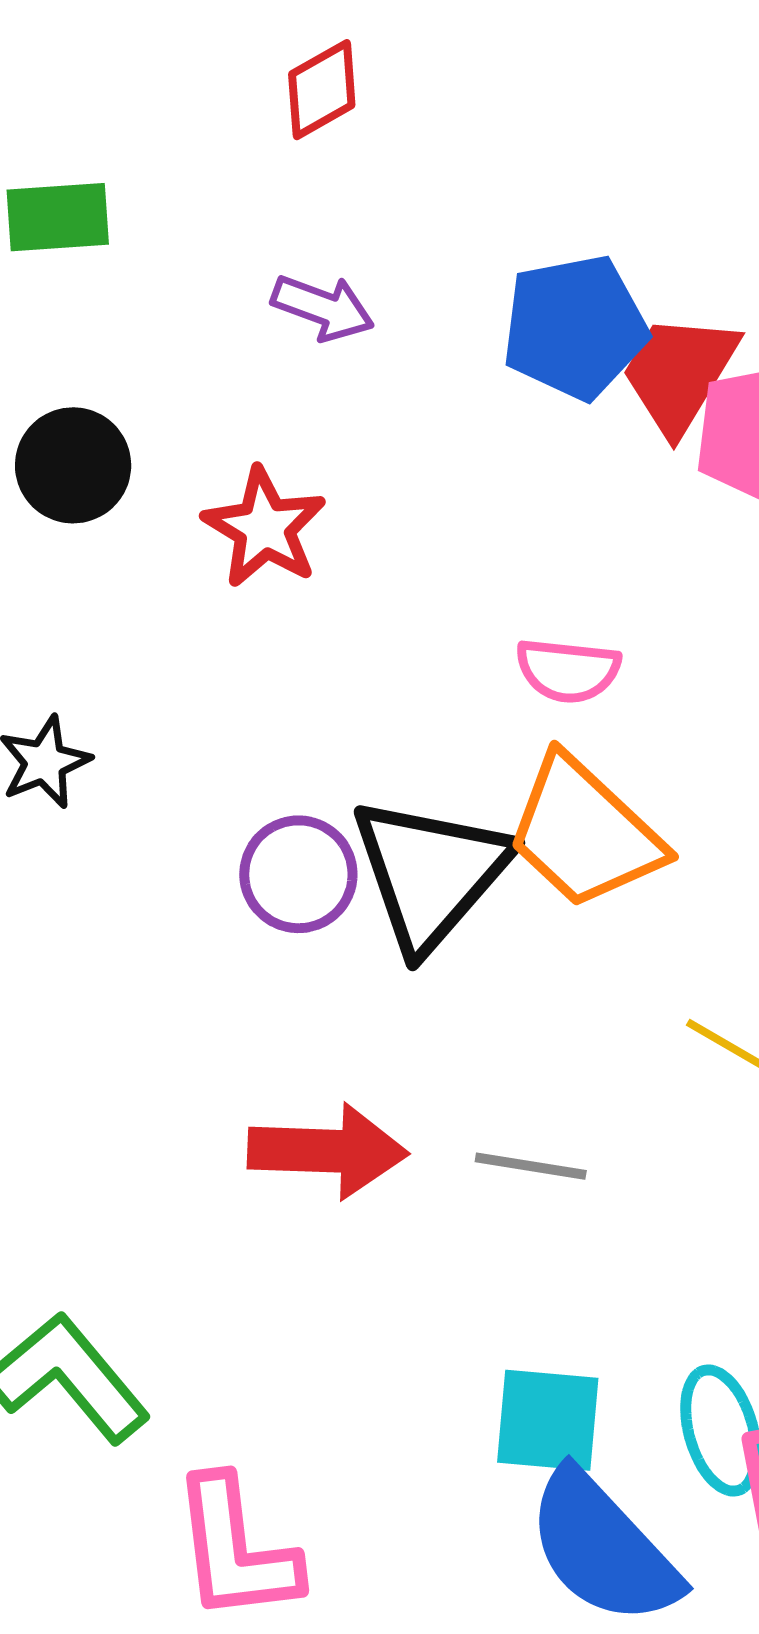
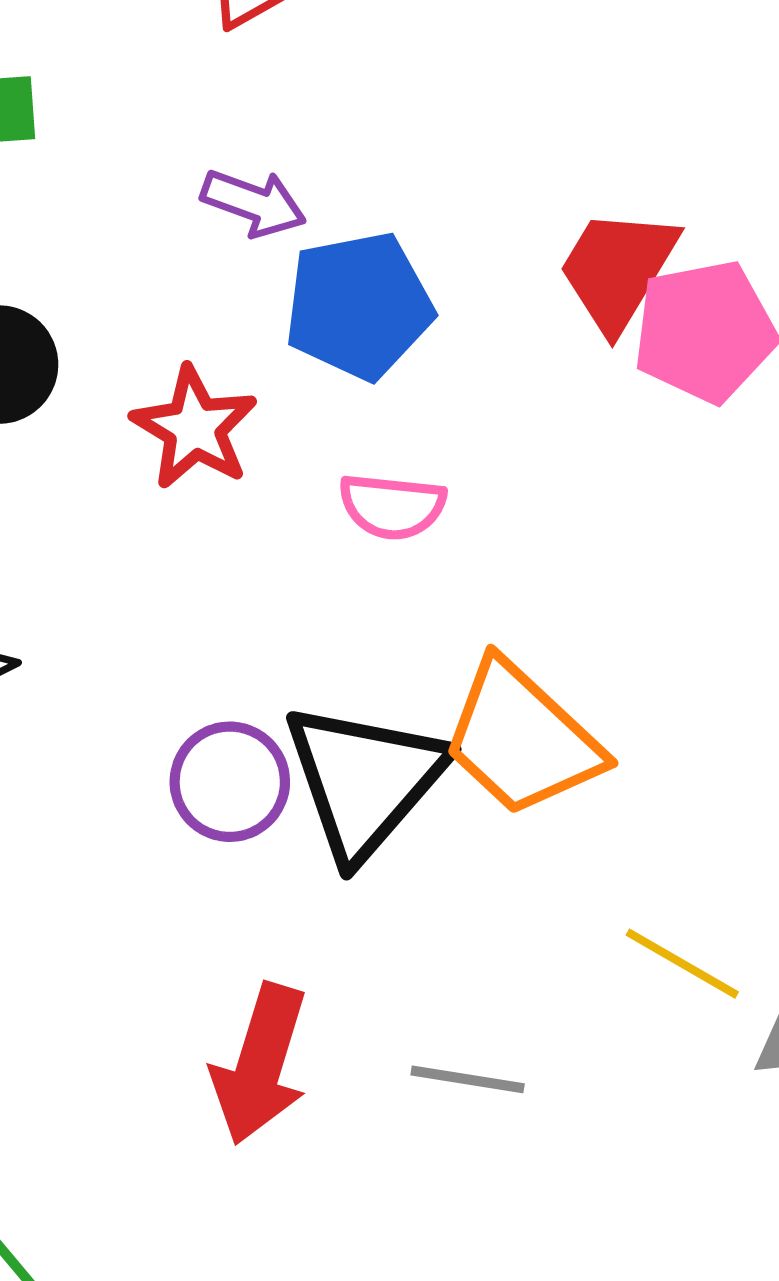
blue pentagon: (575, 327) -> (359, 306), moved
pink semicircle: (568, 670) -> (392, 506), moved
red arrow: (328, 1151) -> (260, 1064), turned 105

